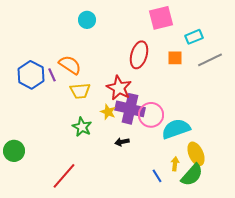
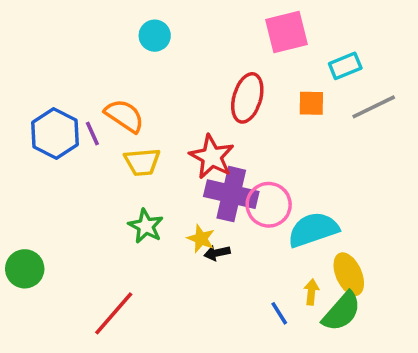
yellow star: (108, 112) -> (201, 239), moved

